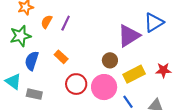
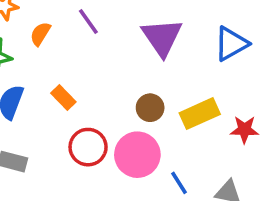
purple line: (66, 23) -> (88, 21), moved, turned -63
purple triangle: (129, 36) -> (162, 37), moved, turned -35
yellow rectangle: (134, 74) -> (200, 114), moved

